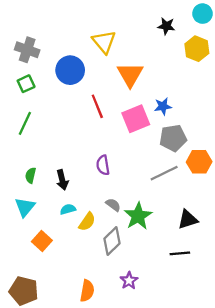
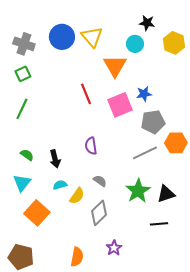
cyan circle: (203, 14) -> (135, 44), moved
blue circle: (70, 70) -> (62, 37), moved
green semicircle: (31, 175) -> (27, 155), turned 112
green star: (138, 216) -> (138, 191), moved
orange square: (42, 241) -> (37, 213), size x1.4

